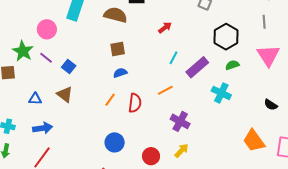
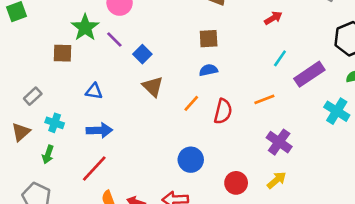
brown triangle: (65, 94) -> (153, 86), moved

